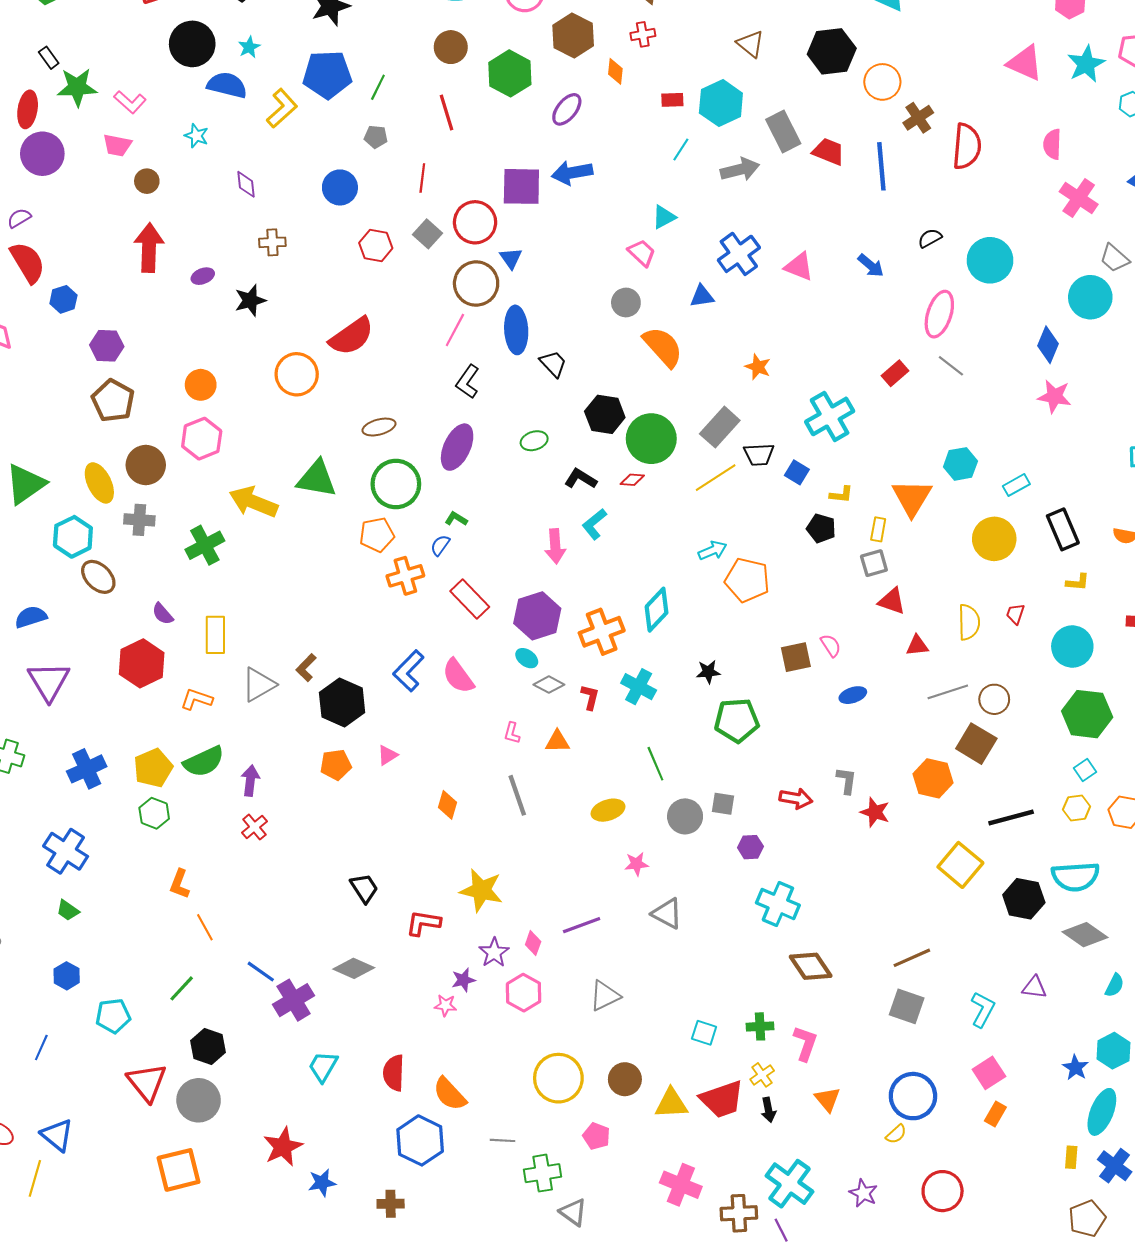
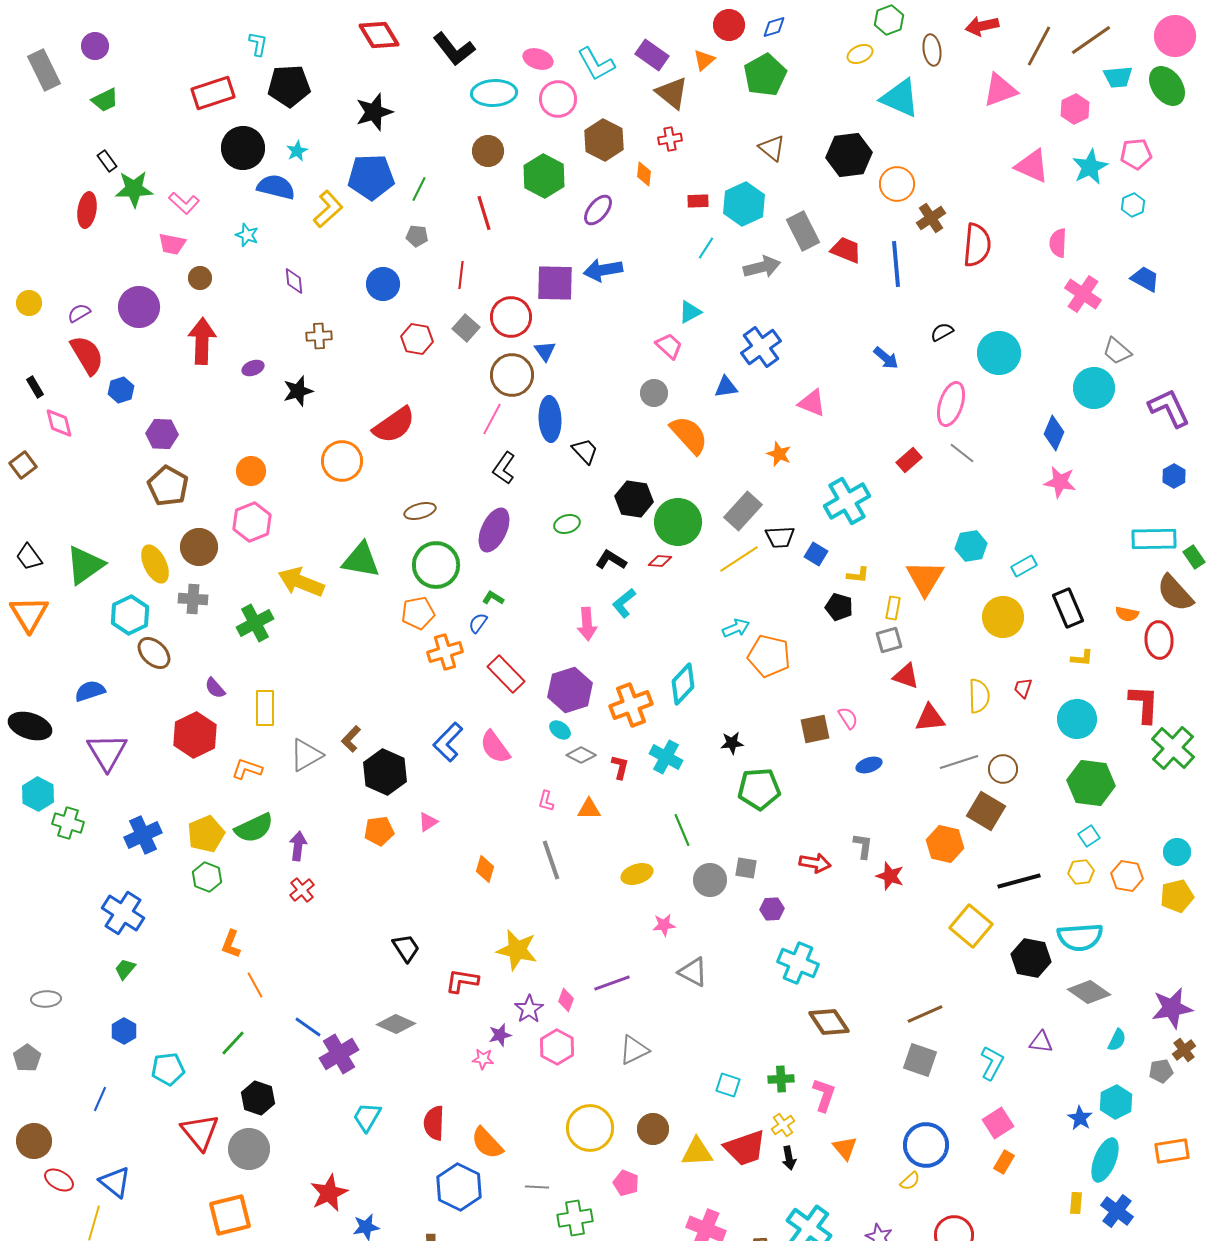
purple circle: (42, 154) -> (139, 307), moved
pink triangle: (799, 267) -> (812, 403), moved
red triangle: (917, 645) -> (930, 718), size x1.4
green trapezoid: (68, 910) -> (125, 969), turned 95

